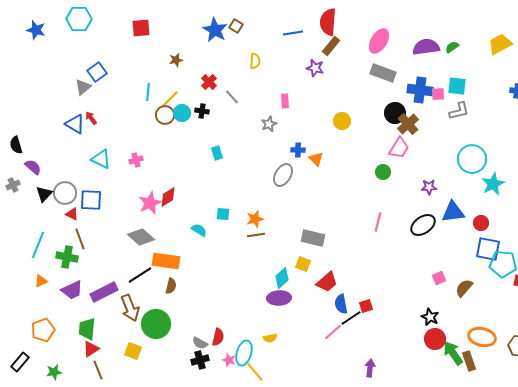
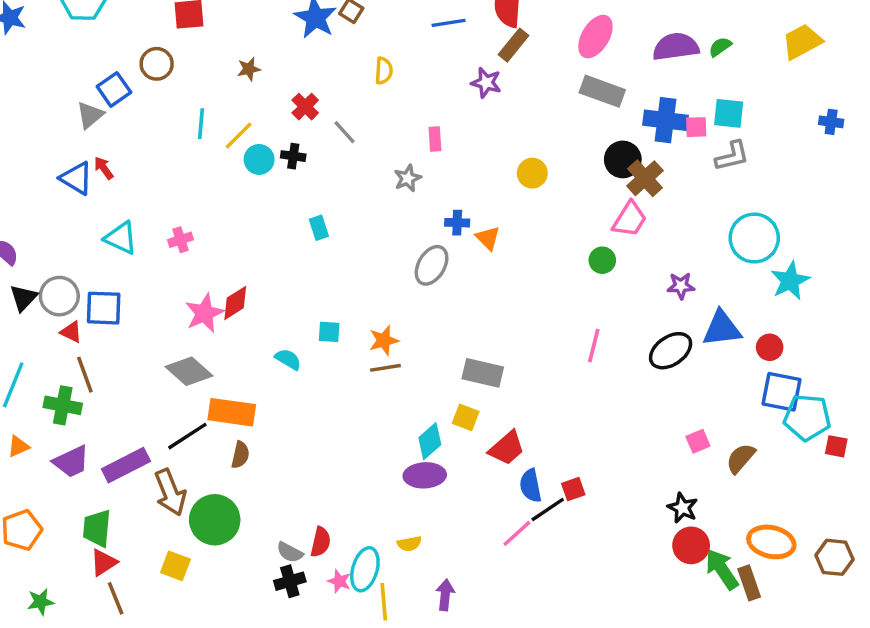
brown circle: (165, 115) -> (157, 64), moved
purple arrow: (370, 368) -> (445, 595), moved
yellow line: (255, 372) -> (384, 602), turned 35

